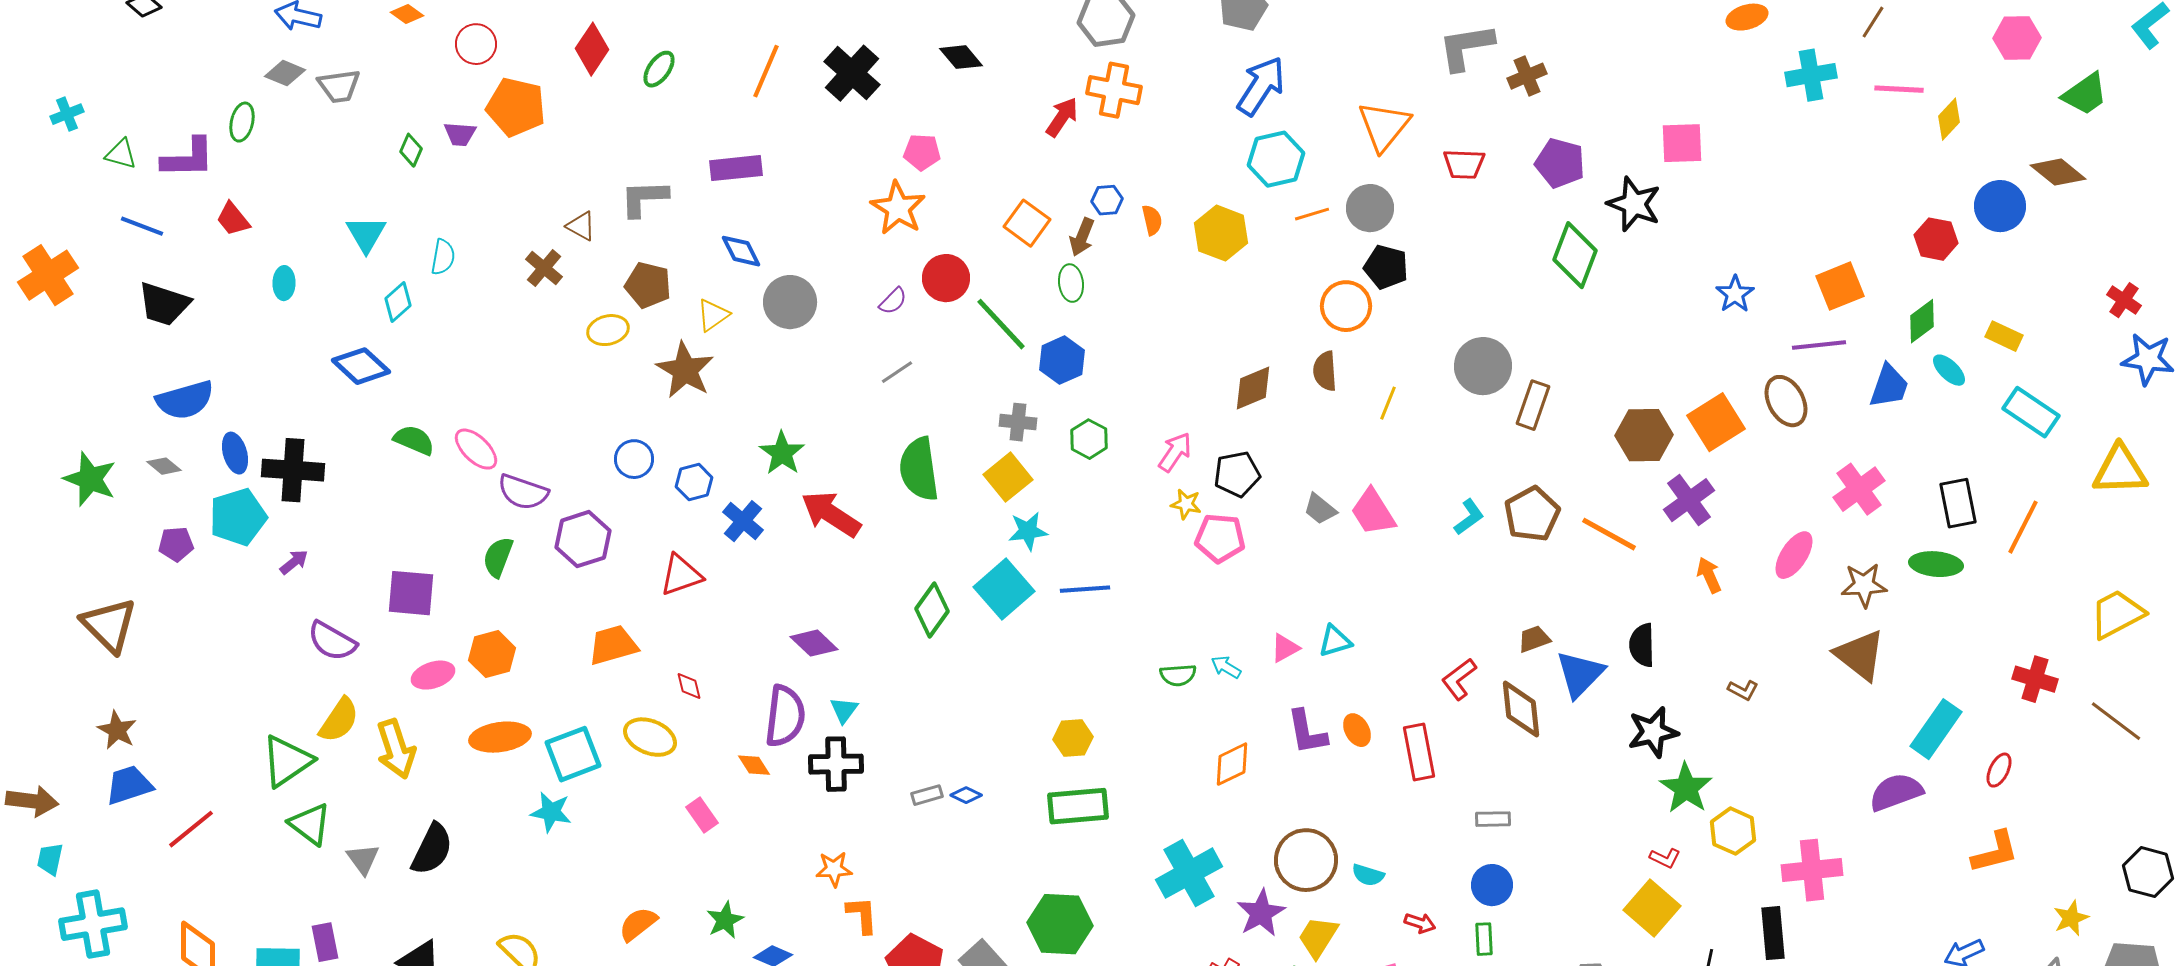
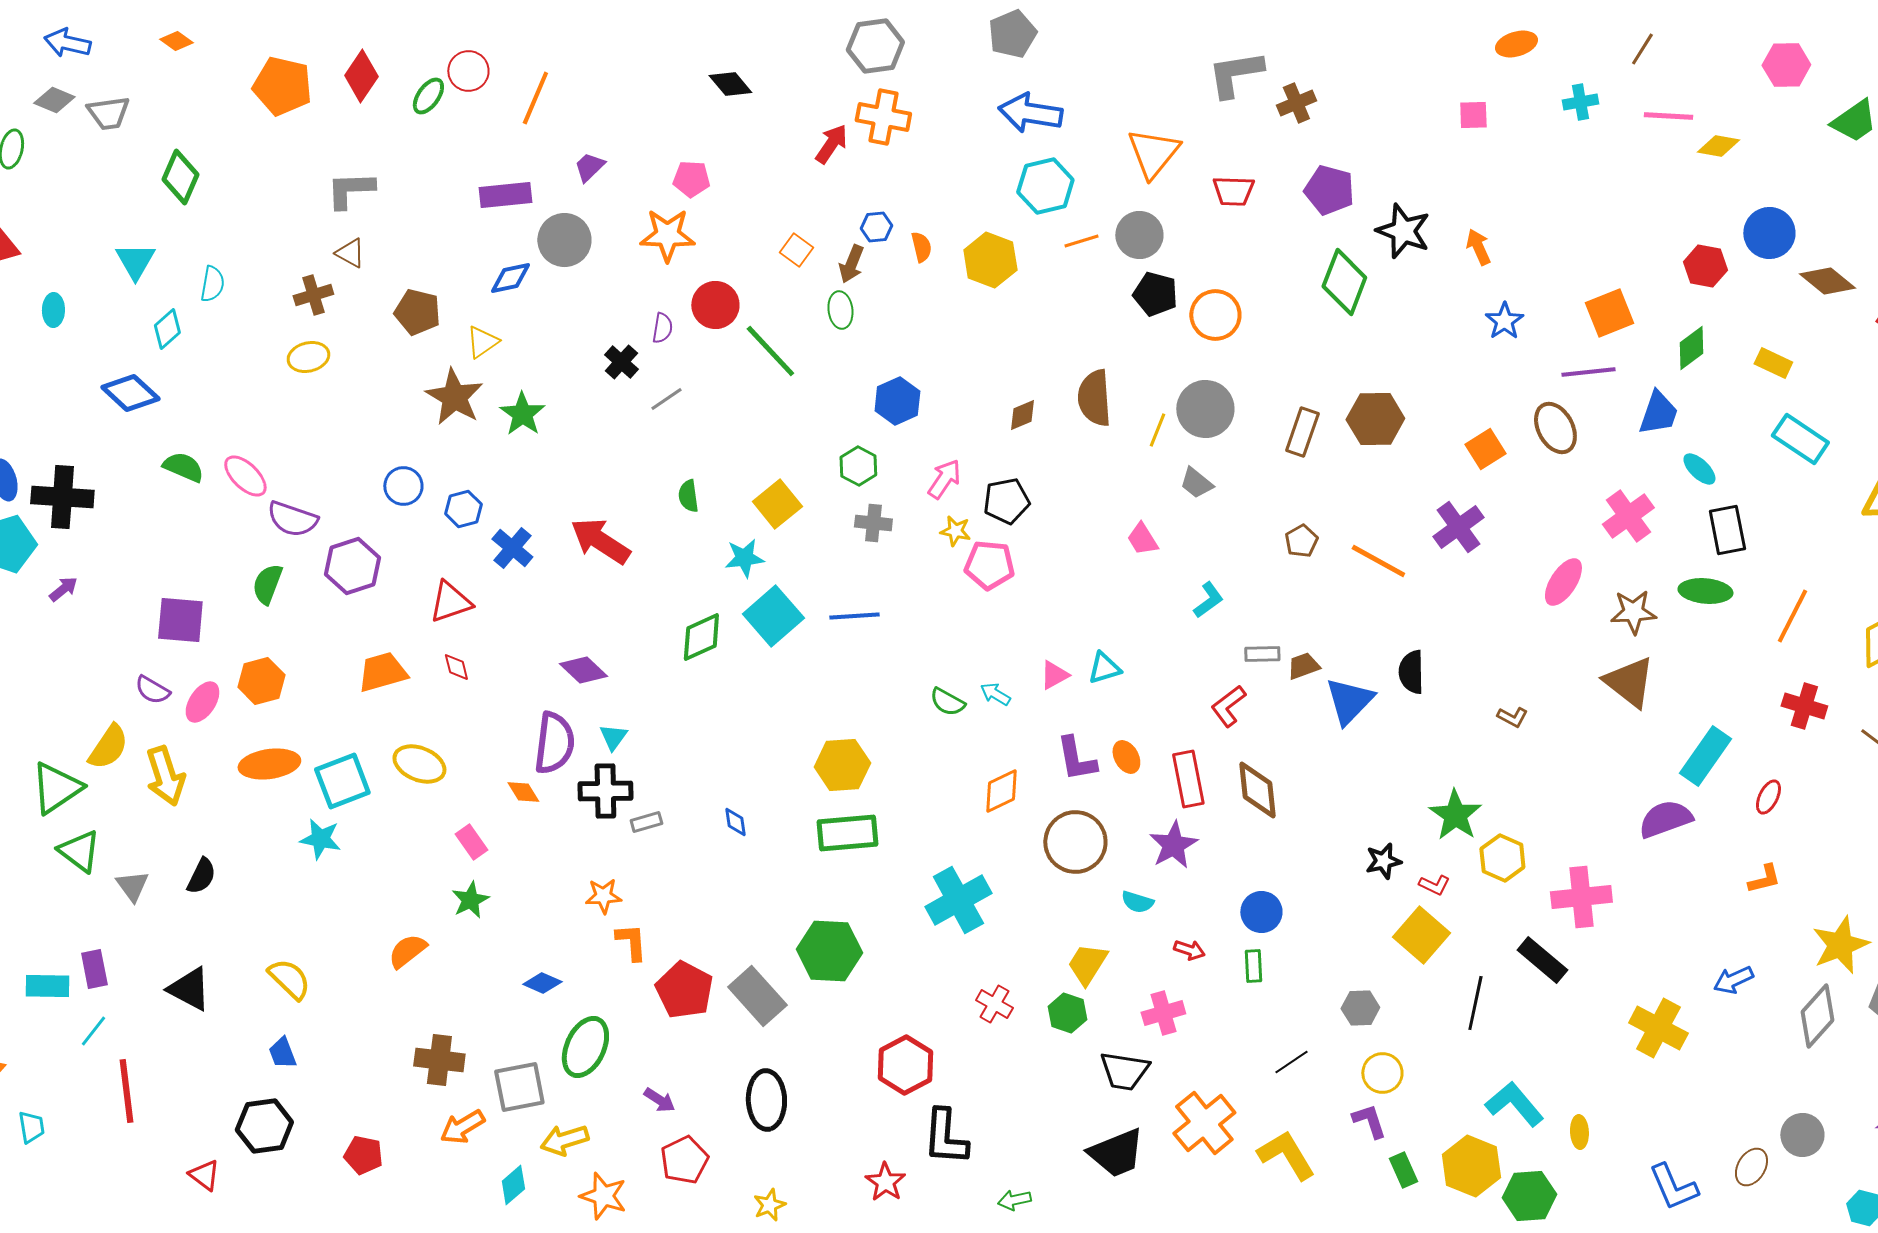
red circle: (476, 44) -> (468, 71), moved
black cross: (852, 73) -> (621, 362), moved, size x0.6
cyan cross: (1811, 75) -> (1580, 102), size x0.7
blue arrow: (1261, 86) -> (1030, 113), turned -114
orange pentagon: (516, 107) -> (282, 86), moved
yellow diamond: (1949, 119) -> (1718, 146), turned 57
purple trapezoid: (460, 134) -> (589, 167), moved, turned 132
pink square: (1682, 143) -> (1473, 115), moved, size x0.7
green diamond: (411, 150) -> (180, 177), size x1.6
brown diamond: (2058, 172) -> (1827, 281), moved
gray L-shape: (644, 198) -> (350, 190), moved
orange star: (898, 208) -> (667, 235), turned -30
orange square: (1027, 223) -> (796, 250), size x0.7
blue diamond: (741, 251) -> (510, 278), turned -75
brown cross: (544, 268) -> (313, 295), turned 33
purple semicircle: (893, 301) -> (662, 328), turned -36
gray circle: (790, 302) -> (564, 240), moved
orange circle: (1346, 306) -> (1215, 315), moved
yellow ellipse: (608, 330) -> (308, 357), moved
blue hexagon: (1062, 360) -> (897, 401), moved
gray circle: (1483, 366) -> (1205, 409), moved
cyan ellipse: (1949, 370) -> (1699, 469), moved
brown semicircle: (1325, 371) -> (1094, 398), size x1.4
brown diamond: (1253, 388) -> (1022, 415), size x0.7
gray cross: (1018, 422) -> (873, 523), moved
orange square: (1716, 422) -> (1485, 449), size x0.7
brown hexagon: (1644, 435) -> (1375, 419), moved
green star: (782, 453) -> (522, 414), moved
green semicircle: (919, 469) -> (688, 496), size x0.5
gray trapezoid: (1320, 509) -> (1196, 483), moved
pink trapezoid: (1373, 512) -> (1142, 539), size x0.7
brown pentagon: (1532, 514) -> (1301, 541), size x0.6
cyan L-shape: (1469, 517) -> (1208, 600), moved
orange line: (2023, 527) -> (1792, 616), moved
cyan star: (1028, 531) -> (744, 558), moved
orange arrow: (1709, 575) -> (1478, 247), moved
green diamond: (932, 610) -> (701, 637), turned 30
purple semicircle: (332, 641) -> (152, 690), moved, size x0.7
pink ellipse: (433, 675) -> (202, 702), turned -39
green semicircle: (1178, 675) -> (947, 702), turned 33
red diamond: (689, 686) -> (456, 667), moved
brown diamond: (1521, 709) -> (1257, 790), moved
black star: (1653, 732) -> (1383, 861), moved, size x0.7
yellow hexagon: (1073, 738) -> (842, 765), size x1.4
gray rectangle: (927, 795) -> (646, 822), moved
blue diamond: (966, 795) -> (735, 822), turned 56
gray rectangle: (1493, 819) -> (1262, 654), moved
black semicircle: (432, 849) -> (201, 876), size x0.7
orange L-shape: (1995, 852) -> (1764, 879), size x0.7
brown circle: (1306, 860) -> (1075, 842), moved
purple star: (1261, 913) -> (1173, 845), moved
yellow star: (2071, 918) -> (1840, 945), size x1.6
green star: (725, 920) -> (470, 900), moved
black rectangle: (1773, 933) -> (1542, 960), turned -45

